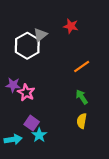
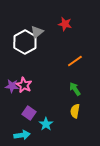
purple star: (13, 85) -> (12, 86), moved
cyan star: (39, 135) -> (46, 124), moved
cyan arrow: (13, 139) -> (22, 135), moved

